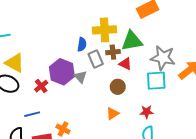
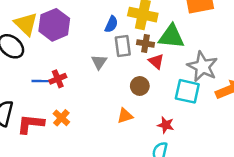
purple hexagon: (62, 72) -> (54, 25), moved
red cross: (41, 86) -> (58, 79), moved
blue line: (32, 114) -> (41, 81), moved

